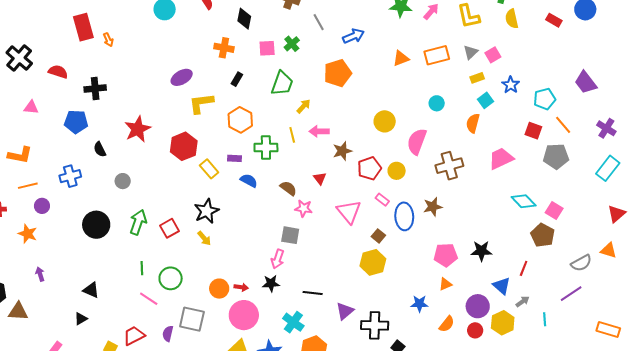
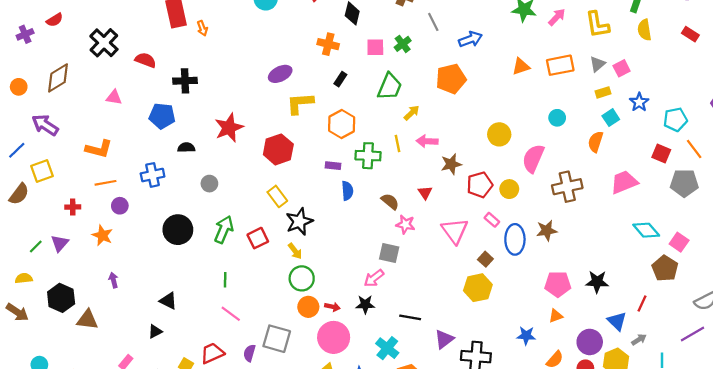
black semicircle: (100, 149) -> (186, 148), turned 112
yellow rectangle: (209, 169) -> (277, 196), moved
blue semicircle: (249, 181) -> (347, 191), turned 54
pink arrow: (278, 259) -> (374, 278), turned 30
green circle: (171, 278) -> (302, 278), moved

